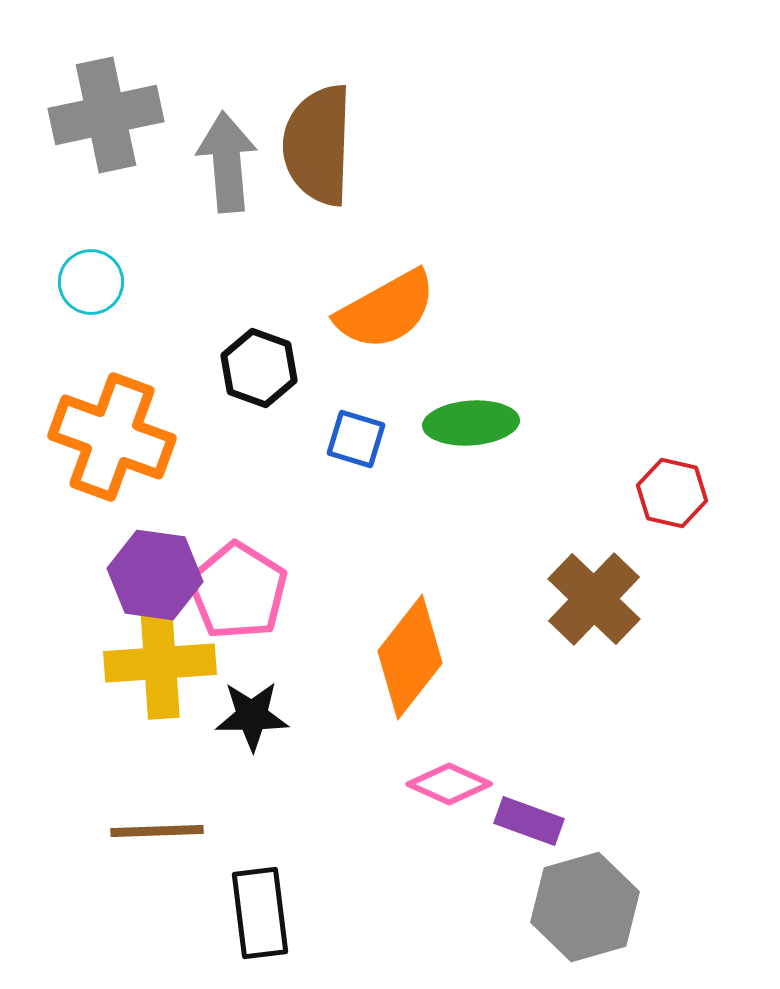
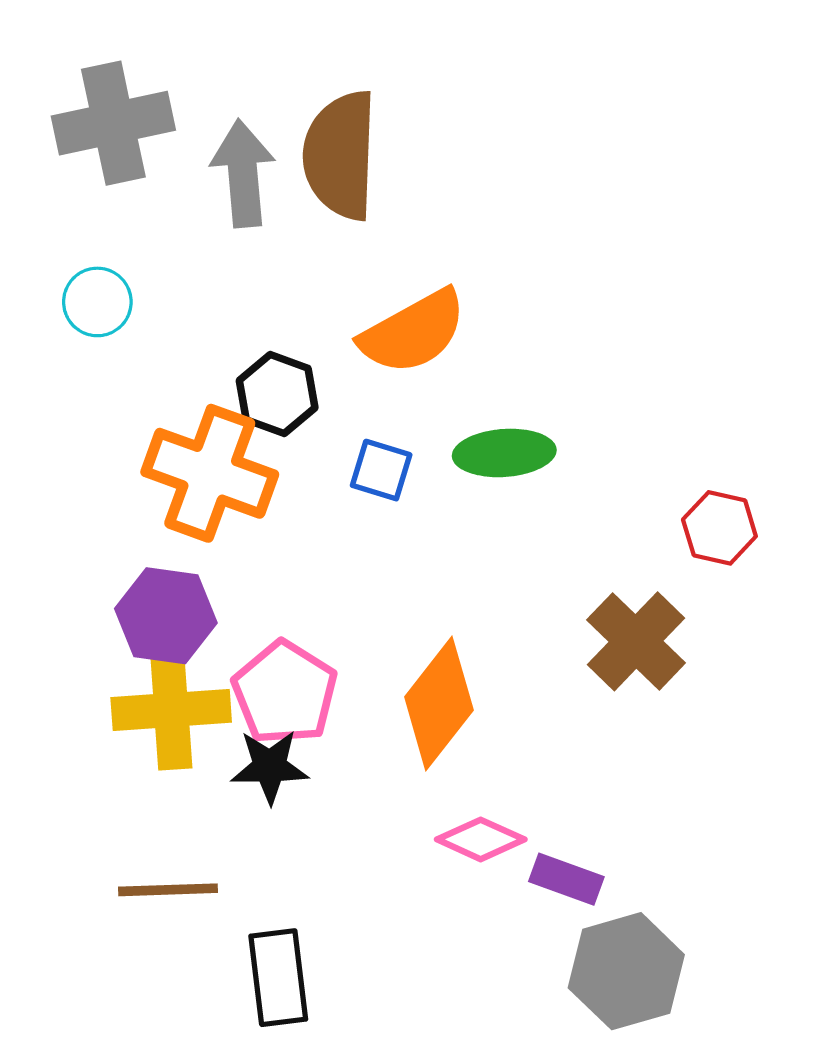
orange cross: (112, 437) -> (210, 473), moved
pink pentagon: (238, 591) -> (285, 693), moved

